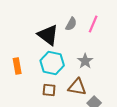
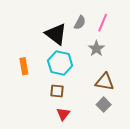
gray star: (85, 61) -> (96, 49), moved
brown triangle: (77, 87) -> (105, 82), moved

